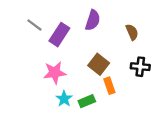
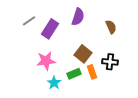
gray line: (34, 25) -> (29, 21), turned -72
black cross: (140, 67) -> (110, 62), moved
green rectangle: (87, 101) -> (74, 74), moved

